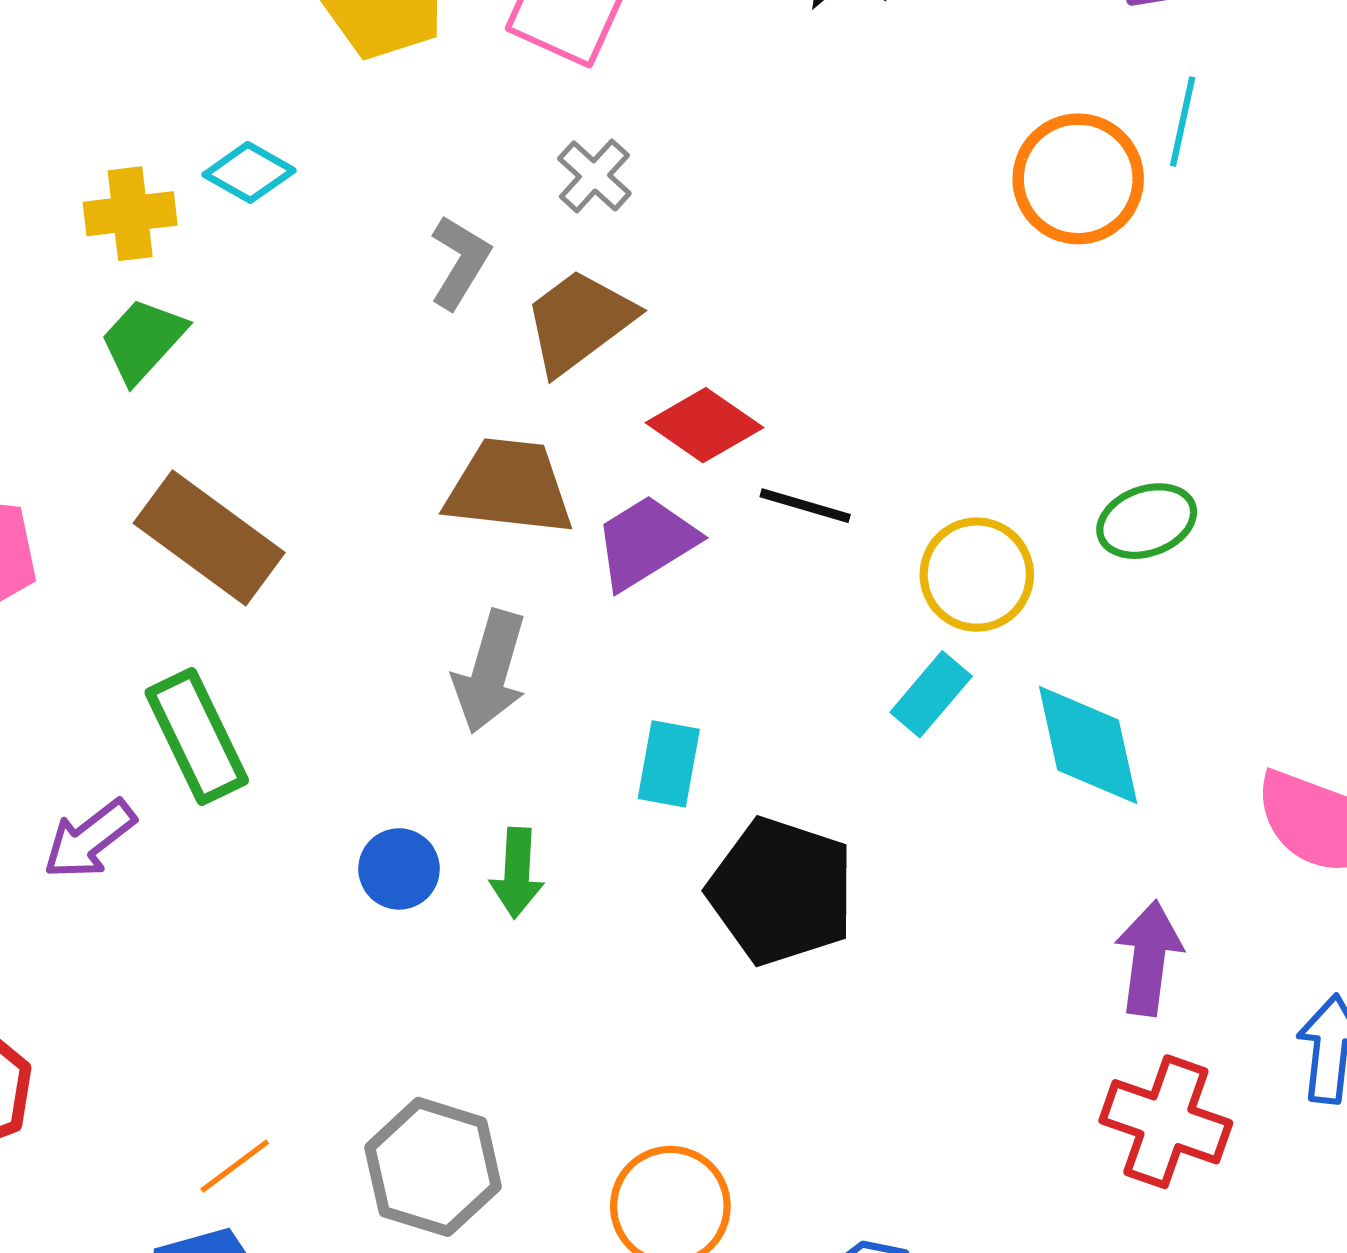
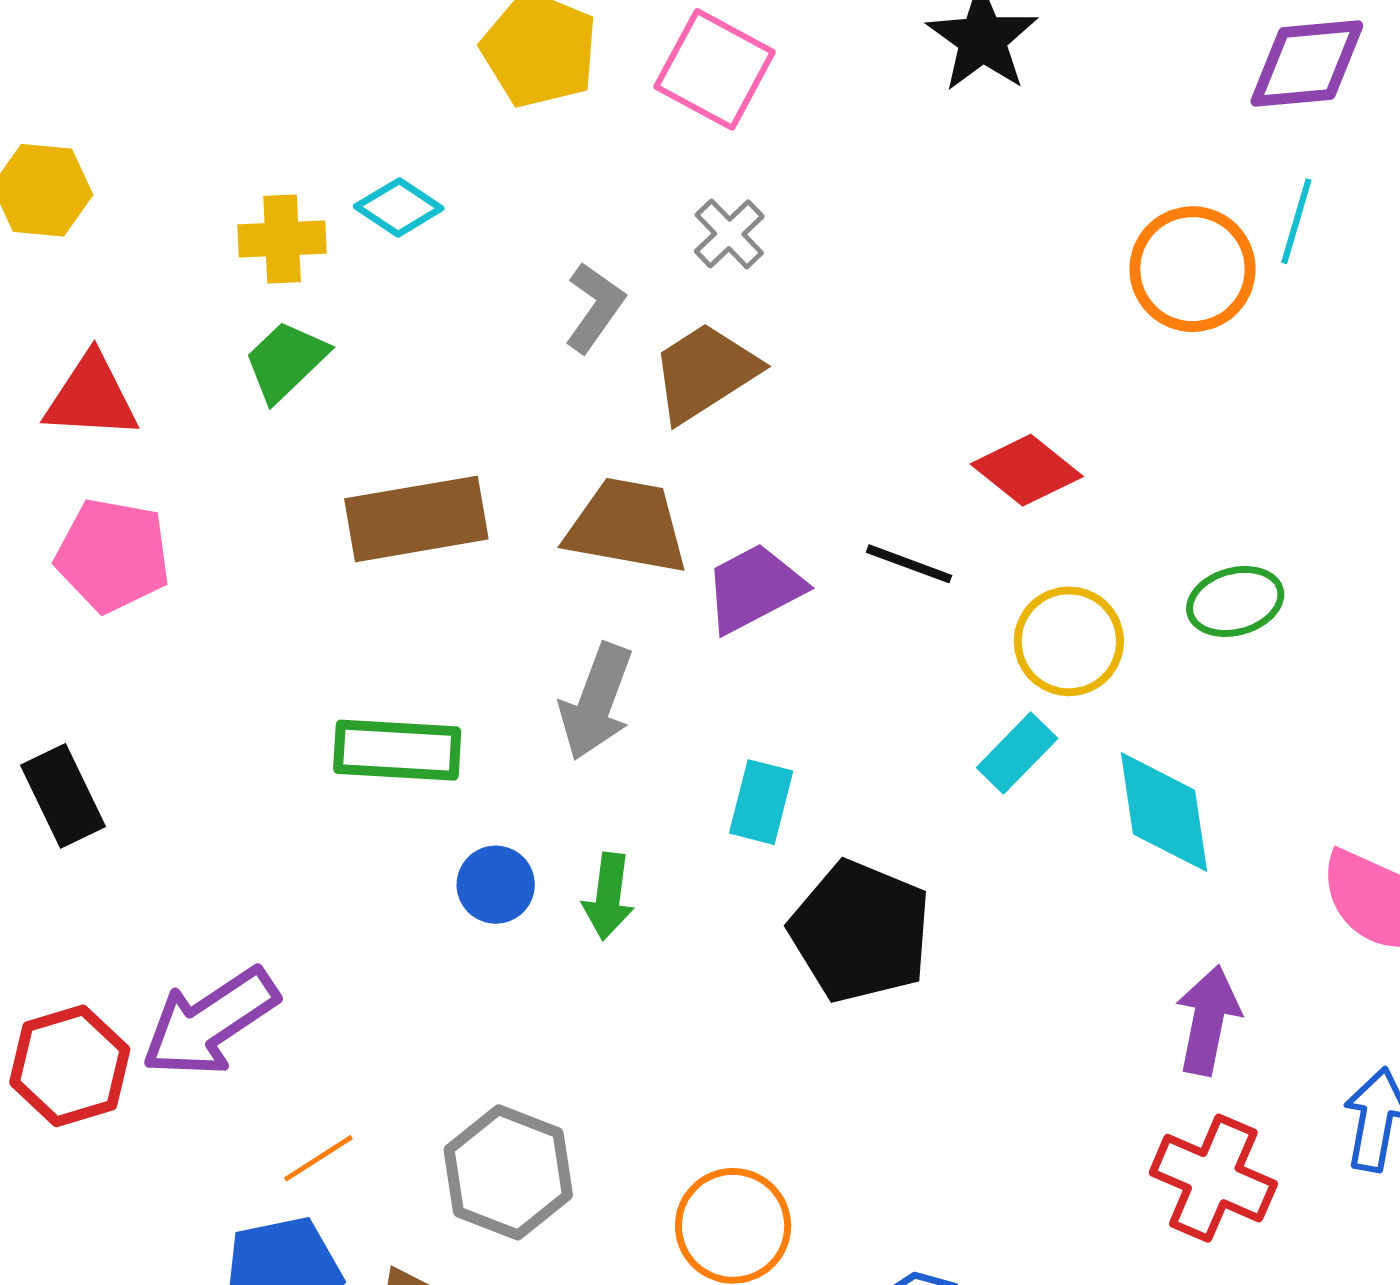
red diamond: (704, 425) -> (1027, 470), moved
brown rectangle: (209, 538) -> (416, 519), moved, turned -50
green rectangle: (197, 736) -> (397, 750), moved, turned -65
purple arrow: (89, 839) -> (210, 1022), moved, size x1.5

